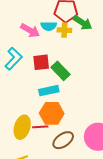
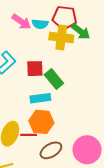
cyan semicircle: (49, 26) -> (40, 24), moved
pink arrow: (30, 30) -> (21, 22), moved
yellow cross: (64, 30) -> (61, 37), size x1.6

